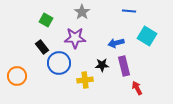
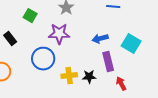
cyan square: (147, 36) -> (131, 44), moved
black rectangle: (42, 47) -> (10, 39), moved
black star: (102, 65) -> (89, 77), moved

